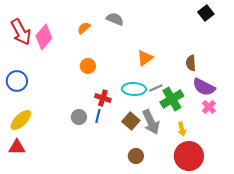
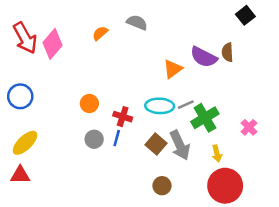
brown semicircle: (191, 63) -> (228, 52), moved
orange circle: (88, 66) -> (89, 104), moved
purple semicircle: (204, 87) -> (204, 57), moved

